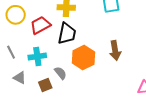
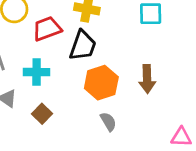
gray semicircle: (60, 73) -> (108, 122), moved
brown square: (45, 85) -> (42, 114), turned -32

